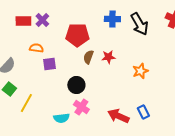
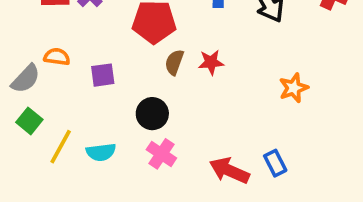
orange semicircle: (36, 48) -> (57, 57), moved
orange star: (140, 71) -> (294, 88), moved
cyan semicircle: (61, 118) -> (101, 152), moved

